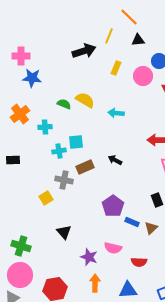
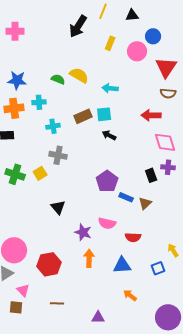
black arrow: (84, 51) -> (78, 26), turned 140
blue star: (32, 78) -> (17, 80), moved
orange cross: (20, 114) -> (14, 108), moved, turned 30
cyan square: (76, 142) -> (104, 114), moved
brown rectangle: (85, 167) -> (83, 116), moved
green cross: (21, 246) -> (15, 174), moved

